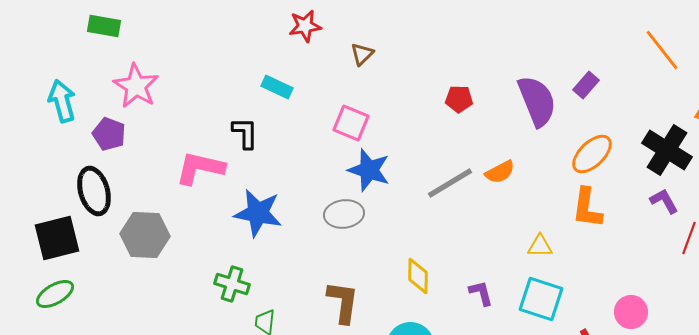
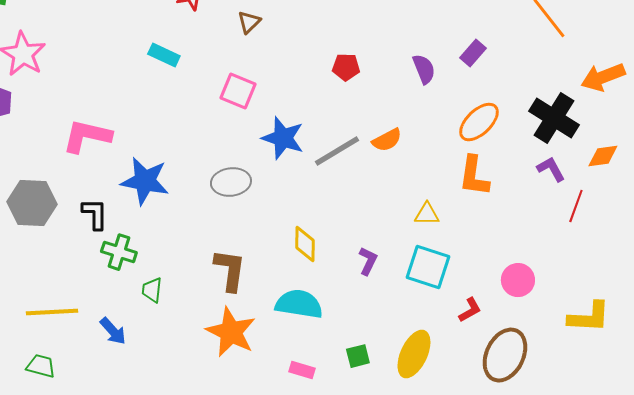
purple semicircle: (537, 101) -> (424, 69), size x0.6
black L-shape: (245, 133) -> (95, 214), moved
blue star: (369, 170) -> (283, 138), moved
purple L-shape: (481, 293) -> (368, 261), turned 40

